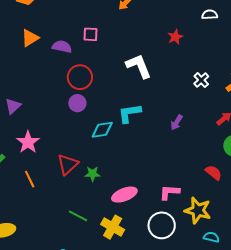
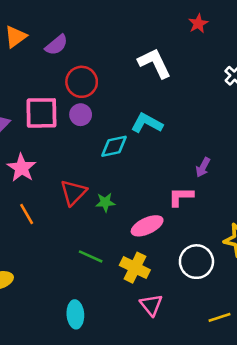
pink square: (90, 34) -> (41, 113), moved, size x1.8
purple semicircle: (62, 47) -> (56, 45), turned 132
cyan L-shape: (129, 113) -> (147, 123), turned 40
purple arrow: (177, 122) -> (203, 167), moved
pink L-shape: (169, 192) -> (181, 197), moved

